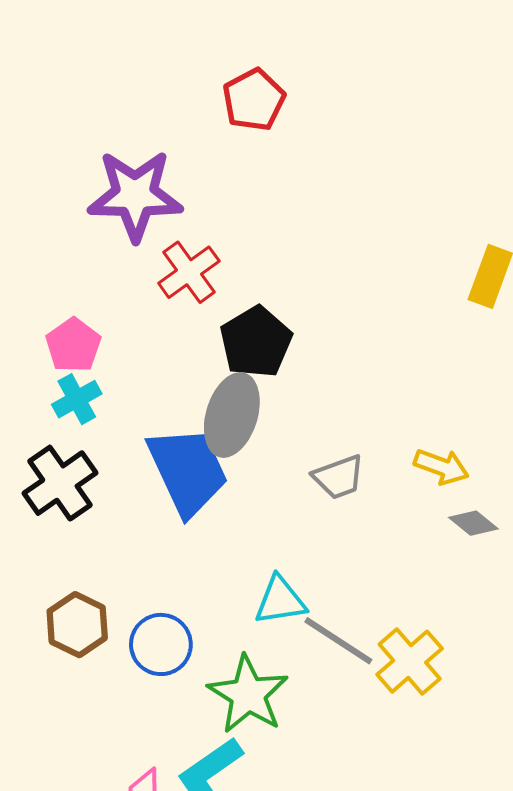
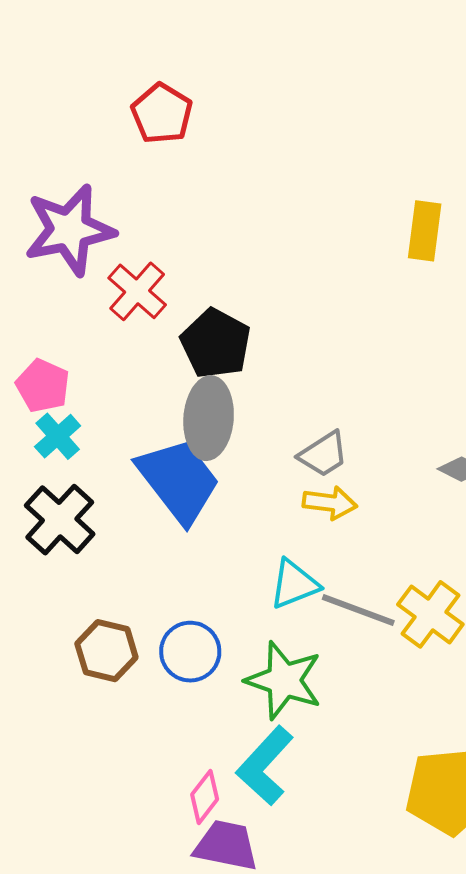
yellow arrow: (441, 467) -> (330, 503), moved

